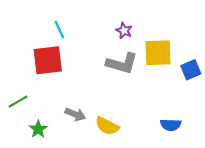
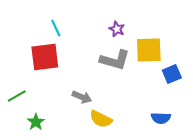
blue square: (191, 70) -> (172, 74), moved
gray arrow: (75, 114) -> (82, 97), moved

